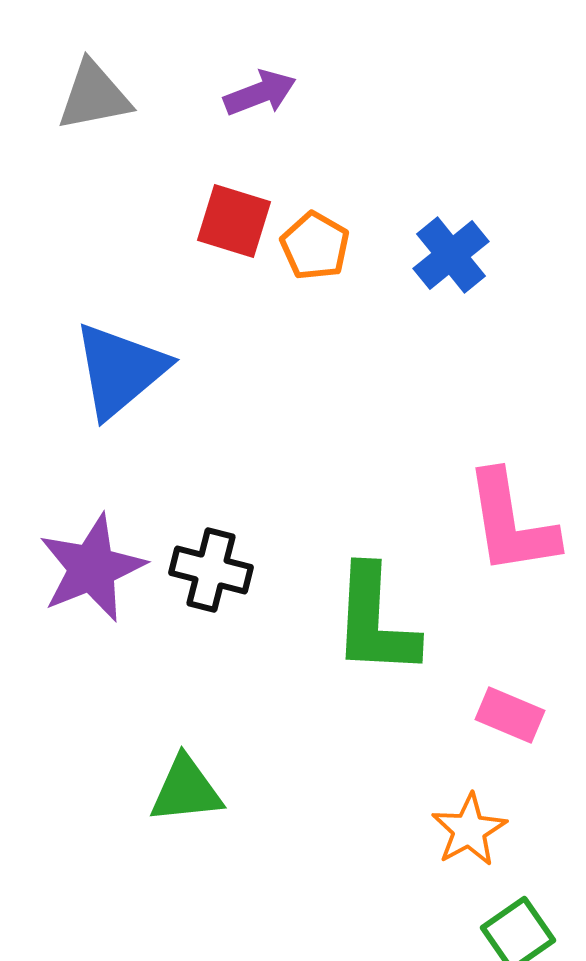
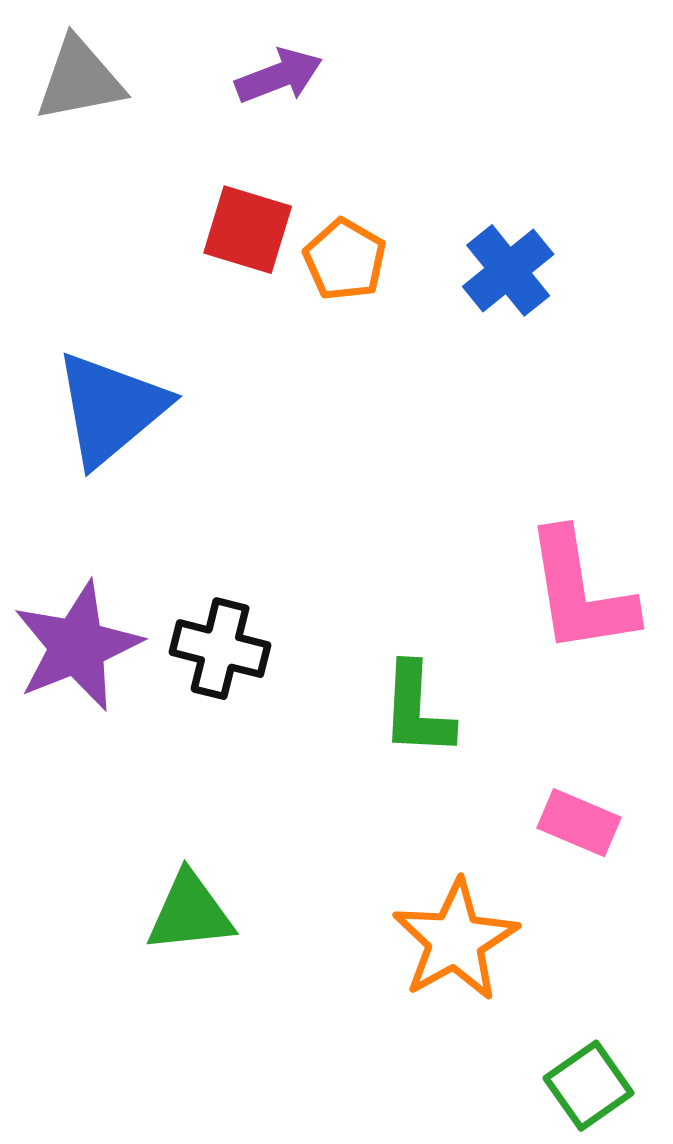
green L-shape: (375, 621) -> (417, 710), size x0.7
orange star: (469, 830) -> (455, 940), moved, size x1.4

